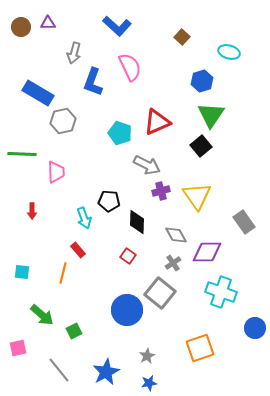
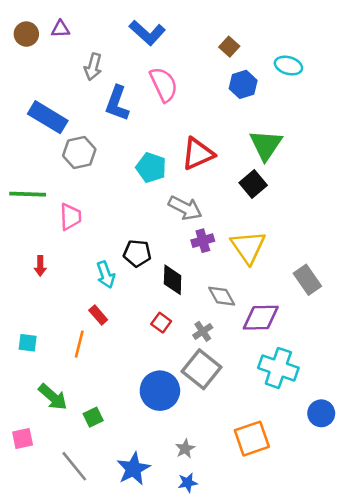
blue hexagon: (202, 81) -> (243, 84), moved
gray cross: (173, 263) -> (203, 331), moved

